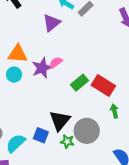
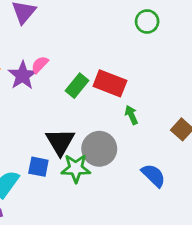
green star: (67, 142) -> (76, 168), size x1.5

